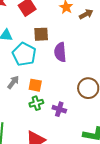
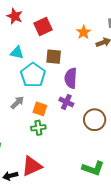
purple cross: (59, 109) -> (66, 102), moved

